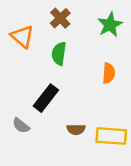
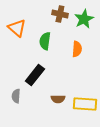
brown cross: (60, 18) -> (60, 14), moved, turned -35
orange semicircle: (109, 73) -> (77, 49), moved
gray semicircle: (21, 126) -> (16, 96), turned 56

